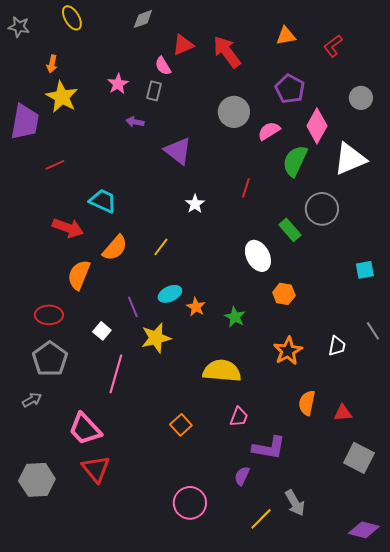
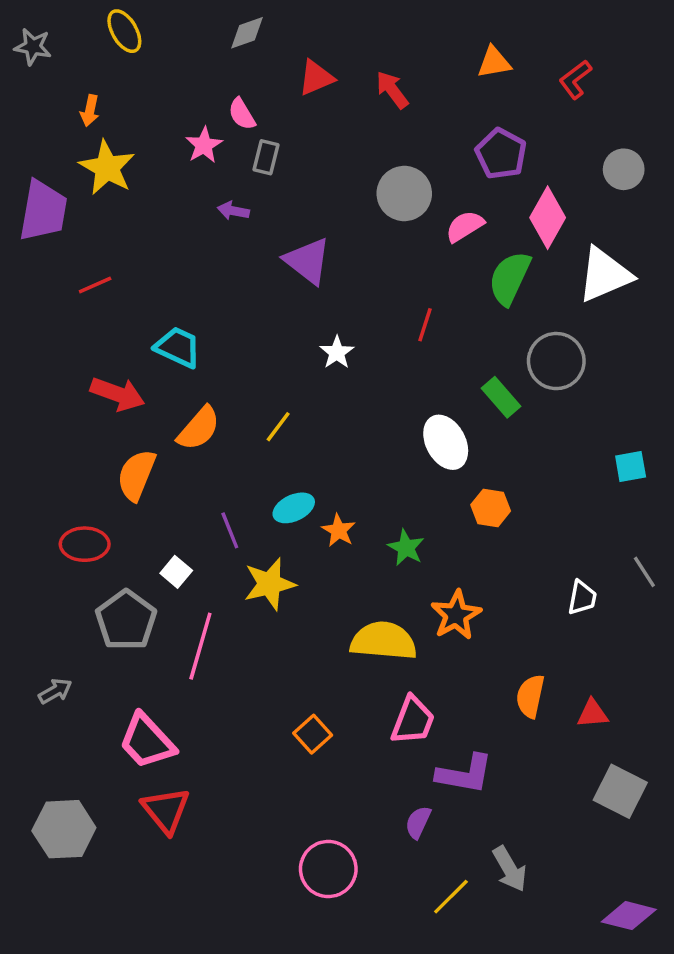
red arrow: (227, 52) -> (392, 90), size x0.7
pink semicircle: (163, 66) -> (242, 114), moved
orange star: (288, 351) -> (456, 615), moved
gray pentagon: (50, 359) -> (126, 620), moved
pink trapezoid: (239, 417) -> (413, 720), size x1.4

